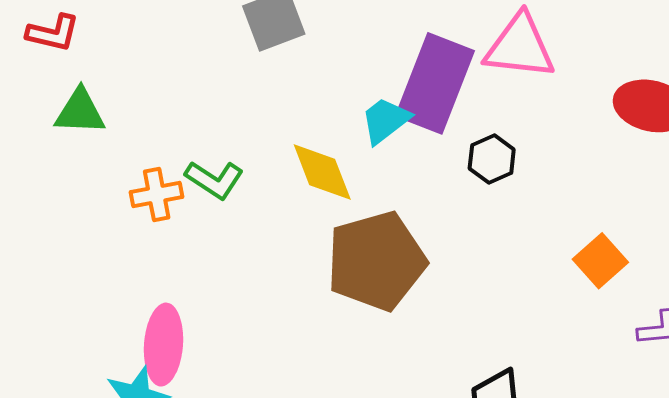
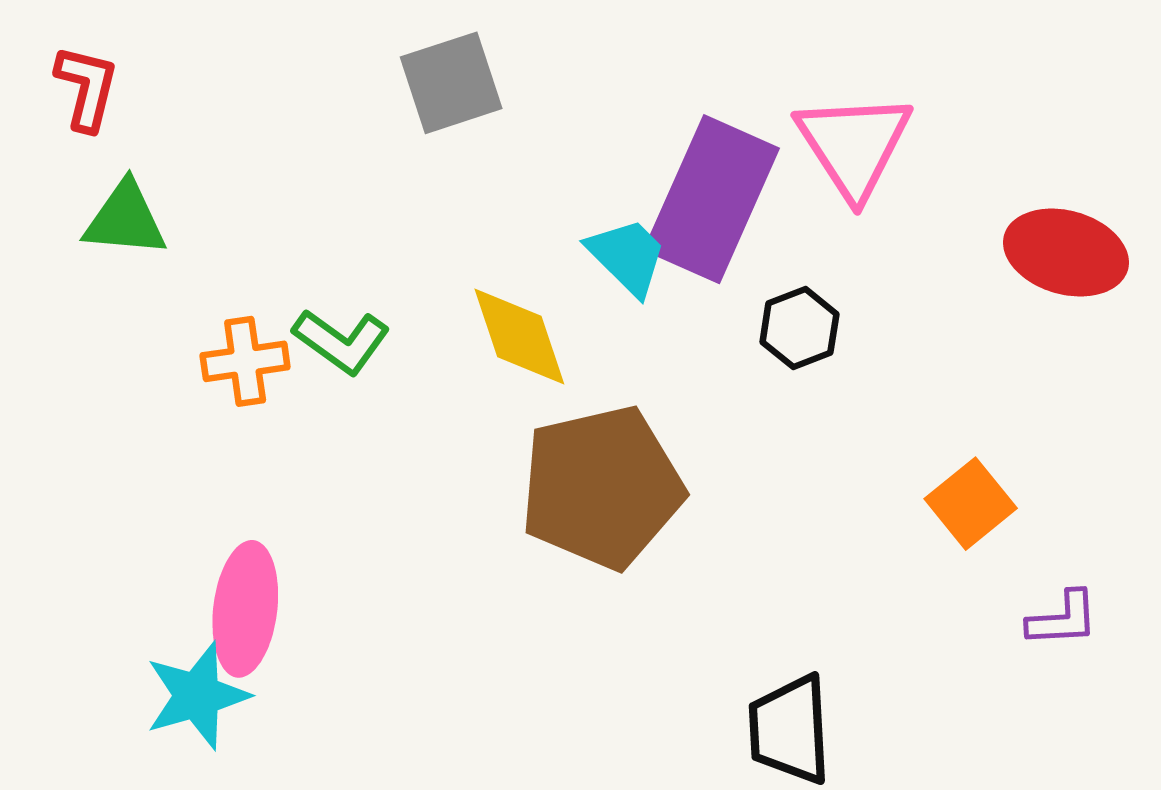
red L-shape: (53, 33) -> (87, 88), turned -92
pink triangle: (520, 47) -> (854, 145), turned 48
cyan trapezoid: (385, 120) -> (627, 256), turned 80

